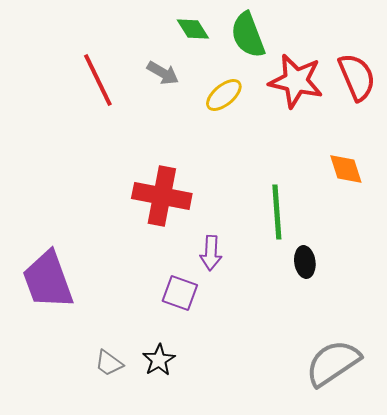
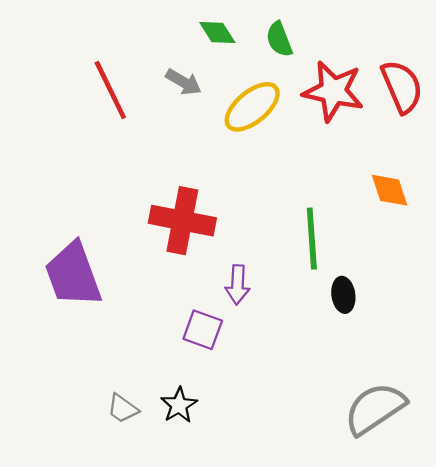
green semicircle: (248, 35) -> (279, 39), size x0.7
yellow ellipse: (224, 95) -> (252, 107), size x1.4
purple trapezoid: (48, 280) -> (73, 275), moved

